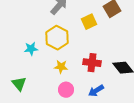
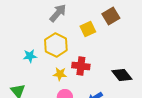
red cross: (92, 63) -> (81, 66), moved

